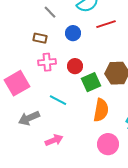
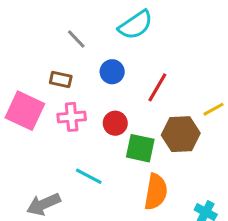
red line: (106, 24) -> (157, 87), moved, turned -42
green square: (91, 82) -> (140, 148), turned 36
pink square: (17, 83) -> (25, 111), moved, turned -35

